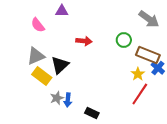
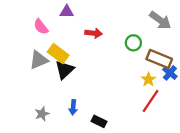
red arrow: (84, 41) -> (94, 33), moved
yellow rectangle: (42, 76) -> (58, 54), moved
gray star: (57, 98) -> (42, 114), moved

